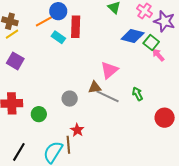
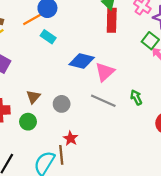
red rectangle: (76, 27) -> (112, 20), moved
blue diamond: (133, 36) -> (82, 61), moved
brown triangle: (95, 87) -> (33, 97), moved, turned -40

